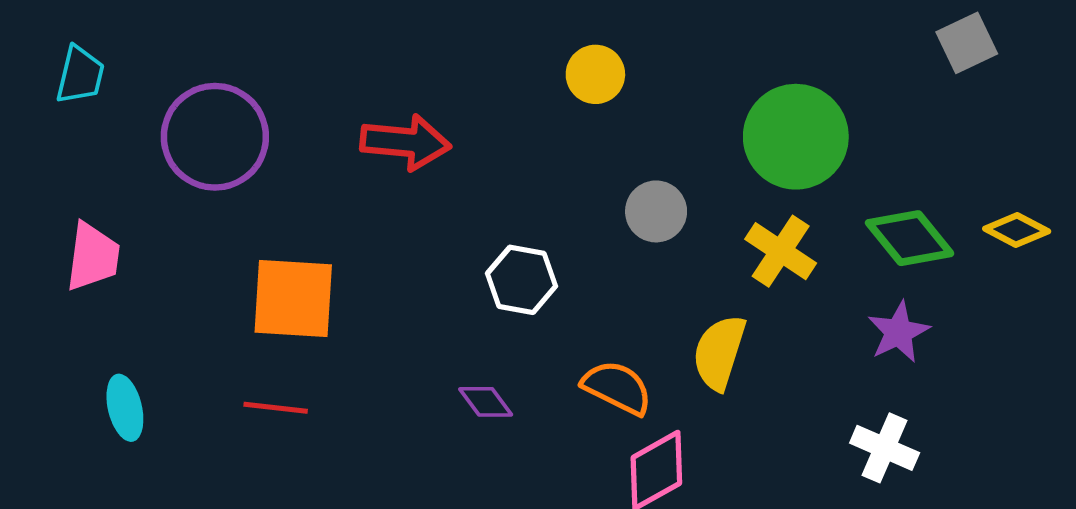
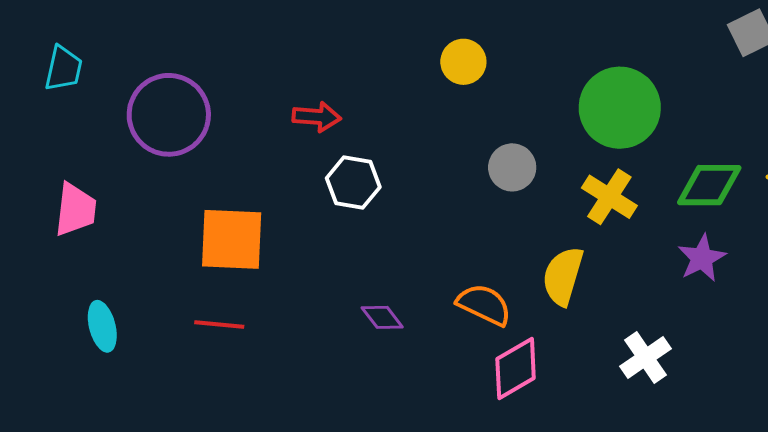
red arrow: (405, 142) -> (317, 117), size x0.7
green diamond: (910, 238) -> (709, 185), turned -50
white hexagon: (521, 280) -> (353, 183), moved
white cross: (885, 448) -> (645, 357), moved, turned 33

